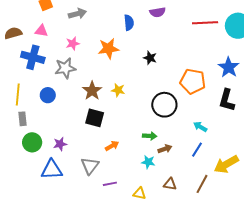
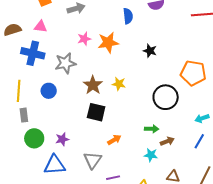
pink star: (73, 44) -> (84, 39), moved
cyan arrow: (200, 127) -> (202, 118), turned -48

